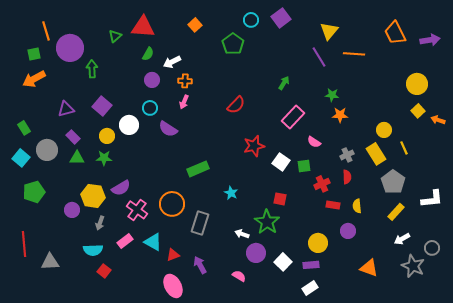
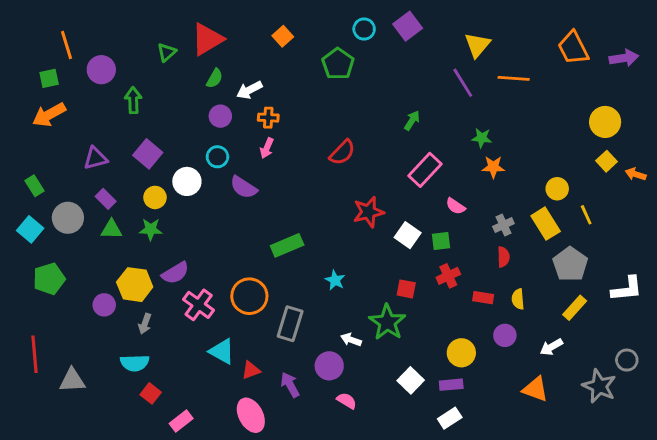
red triangle: (143, 27) -> (207, 39), turned -35
purple circle: (70, 48) -> (101, 70), size x0.7
red cross: (322, 184) -> (448, 276), moved
white arrow: (402, 239) -> (551, 347), moved
pink rectangle: (125, 241) -> (181, 421), moved
purple circle: (256, 253) -> (329, 366), moved

